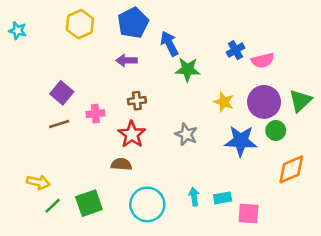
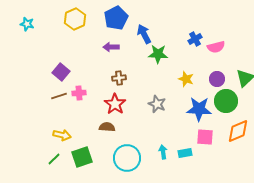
purple circle: (264, 102) -> (217, 79), size x0.6
pink cross: (95, 114) -> (79, 93), moved
green circle: (276, 130) -> (226, 101), size x1.5
yellow arrow: (38, 182) -> (62, 135), moved
pink square: (248, 213) -> (205, 137), moved

